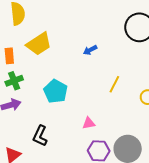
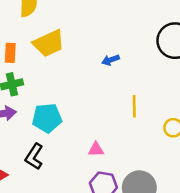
yellow line: (114, 84) -> (134, 106), turned -36
cyan pentagon: (56, 91) -> (47, 118), moved, turned 30

